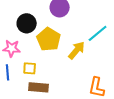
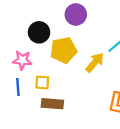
yellow pentagon: (49, 39) -> (64, 50), turned 30

